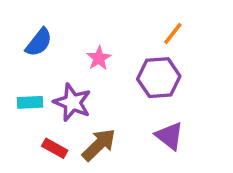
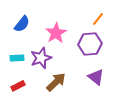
pink star: (99, 58) -> (56, 33), size x1.5
purple star: (72, 102) -> (41, 58), turned 30
red rectangle: (55, 148) -> (18, 86), moved, turned -56

